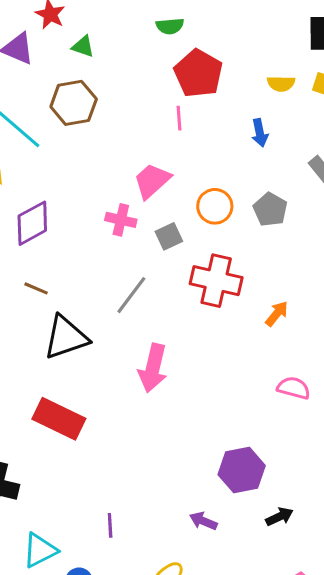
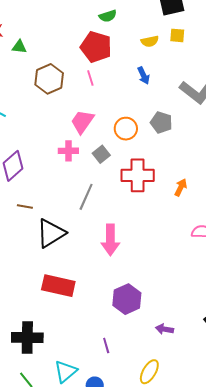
green semicircle: (170, 26) -> (108, 16), moved
brown hexagon: (74, 103) -> (49, 79), moved
purple hexagon: (242, 470) -> (127, 299), moved

